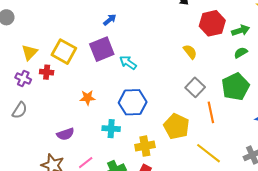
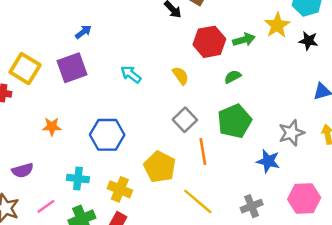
green arrow: (241, 30) -> (244, 40), moved
green semicircle: (241, 53) -> (233, 77), moved
cyan arrow: (128, 63) -> (131, 74), moved
cyan cross: (111, 129) -> (78, 179), moved
yellow cross: (145, 146) -> (120, 189), turned 30

